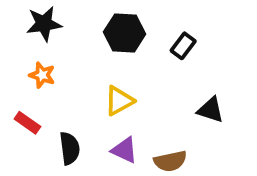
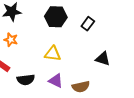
yellow triangle: (119, 101) -> (53, 54), turned 36
black semicircle: (70, 148) -> (26, 80), turned 90

